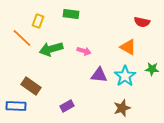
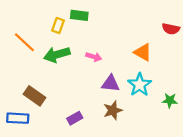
yellow rectangle: (38, 21) -> (58, 25), moved
red semicircle: (142, 22) -> (171, 29), moved
green star: (152, 69) -> (170, 100), moved
brown star: (122, 108) -> (113, 110), moved

